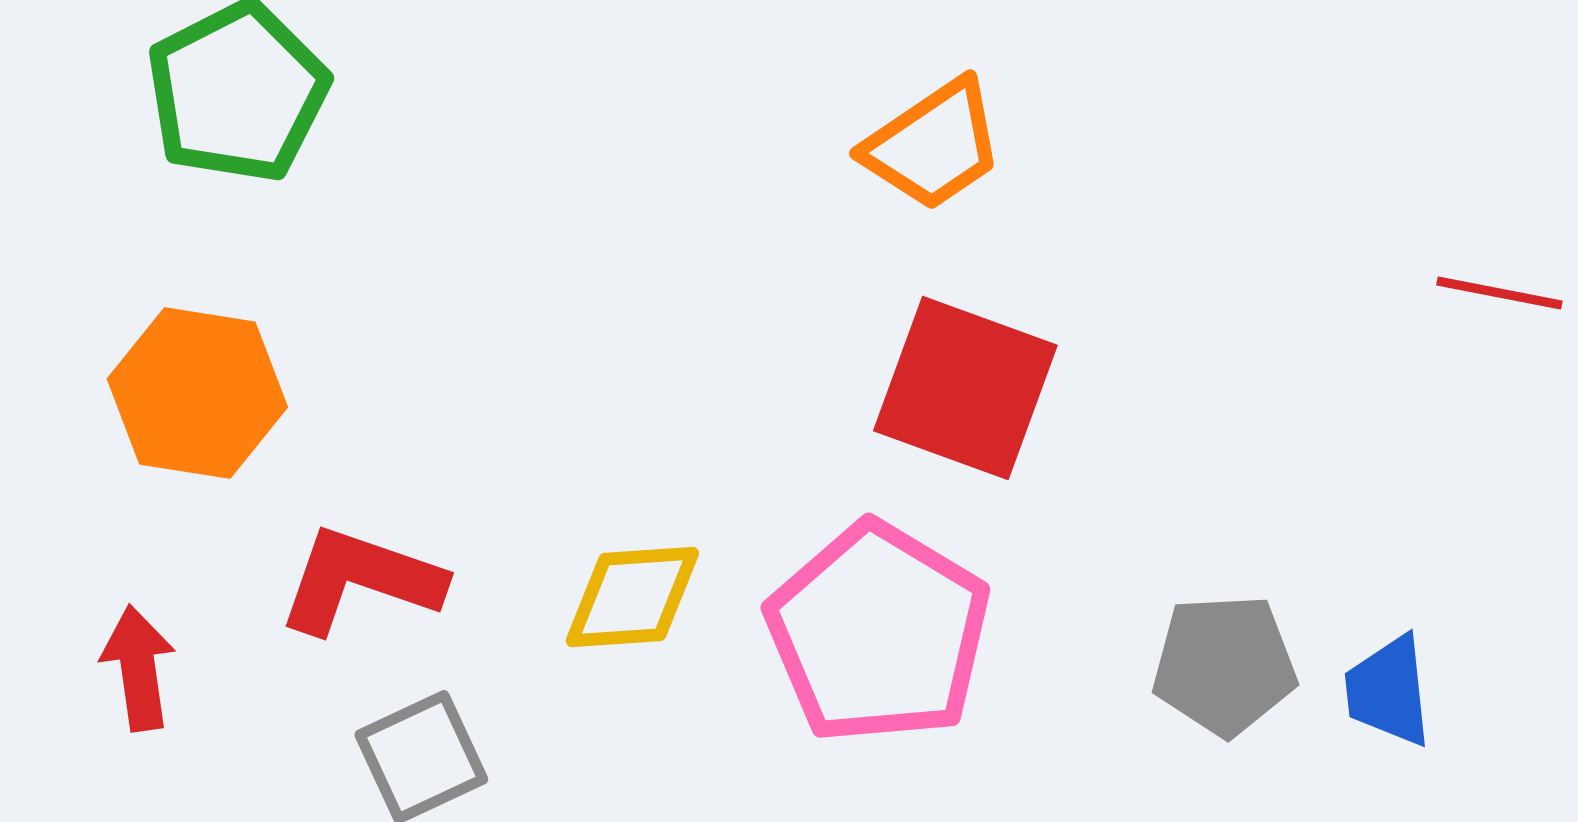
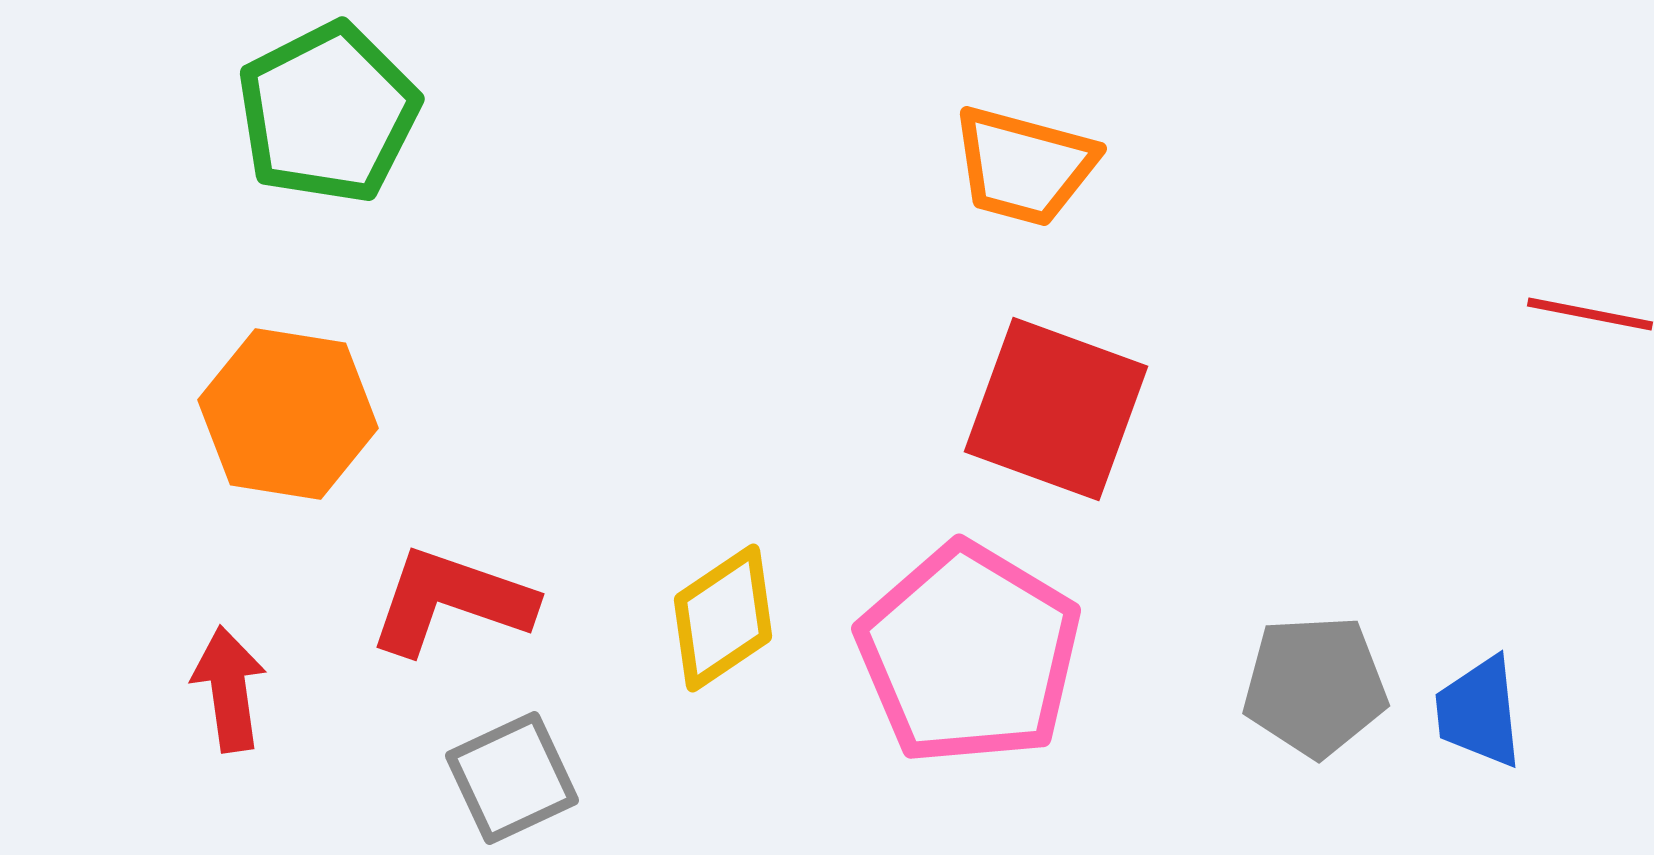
orange trapezoid: (933, 145) -> (1024, 166), turned 49
yellow diamond: (632, 597) -> (723, 618), turned -30

